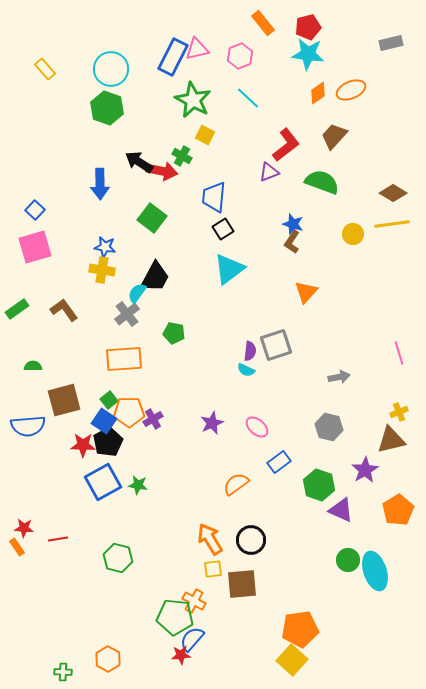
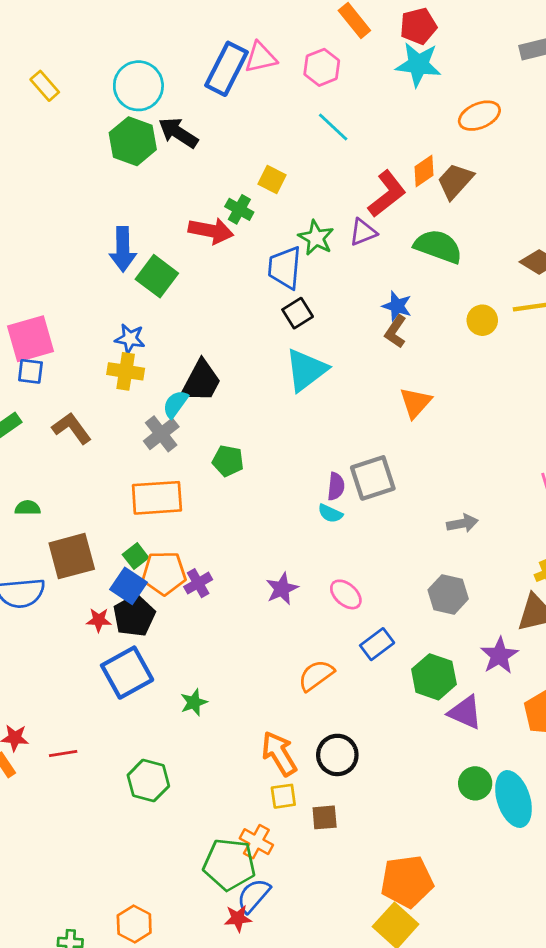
orange diamond: (318, 93) -> (424, 171), moved
green star: (193, 100) -> (316, 238), moved, size x0.7
black arrow: (139, 162) -> (178, 133), moved
blue square: (35, 210) -> (30, 371), moved, turned -36
green square: (152, 218) -> (157, 276), moved
red star: (83, 445) -> (99, 620), size x0.7
green star: (138, 485) -> (194, 702), moved, turned -30
brown square: (242, 584) -> (325, 817), size x0.6

